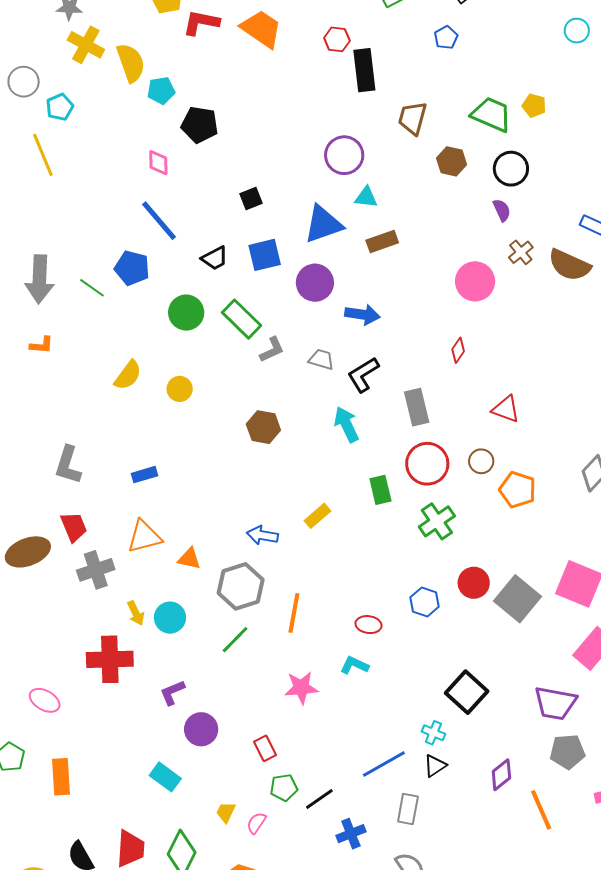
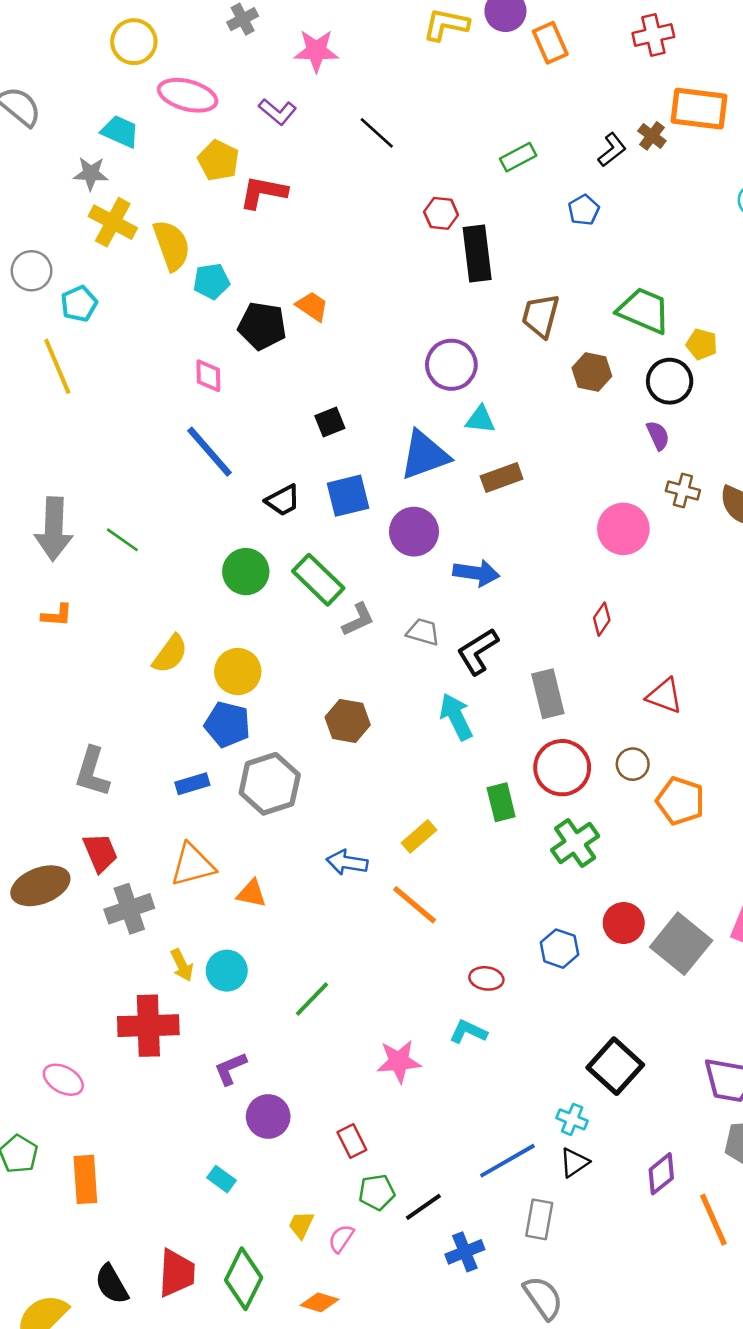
orange trapezoid: (261, 29) -> (312, 306), moved, size x0.6
yellow pentagon: (534, 106) -> (702, 344), moved
brown cross: (521, 252) -> (683, 490), turned -35
blue pentagon: (132, 268) -> (227, 724), moved
yellow circle: (180, 389) -> (238, 671), size x1.4
gray hexagon: (241, 586) -> (270, 784), moved
orange line: (294, 613) -> (415, 905), moved, turned -60
cyan rectangle: (165, 777) -> (222, 1179), size x0.7

